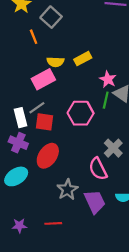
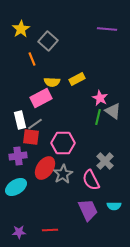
pink hexagon: (81, 113) -> (63, 143), moved
white rectangle: (21, 118) -> (20, 120), moved
red square: (45, 122) -> (31, 137), moved
purple cross: (18, 143) -> (18, 156), turned -30
gray star: (67, 190) -> (63, 174), moved

